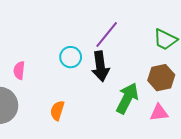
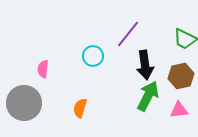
black arrow: (100, 66) -> (145, 65), moved

